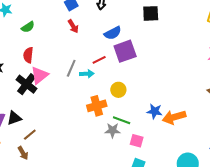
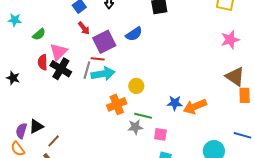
blue semicircle: (113, 33) -> (134, 34), moved
purple square: (125, 51) -> (104, 42), moved
red line: (99, 60) -> (98, 59), moved, turned 40
cyan arrow: (87, 74) -> (103, 74), size x1.6
pink triangle: (39, 75) -> (58, 52), moved
black cross: (27, 84) -> (61, 69), moved

